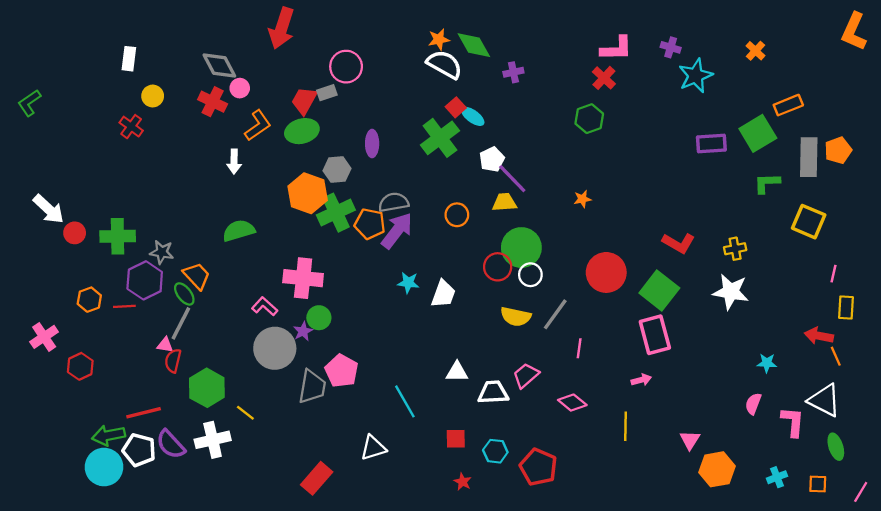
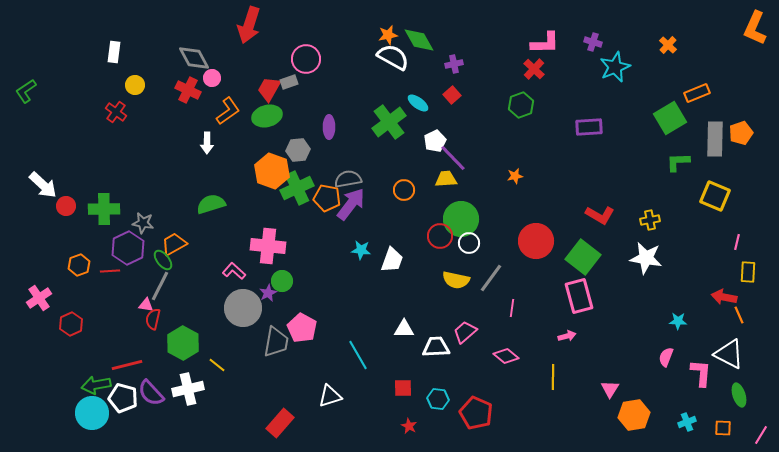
red square: (456, 107) -> (452, 95), moved
purple rectangle: (711, 144) -> (589, 127), moved
orange trapezoid: (197, 276) -> (174, 244), turned -76

